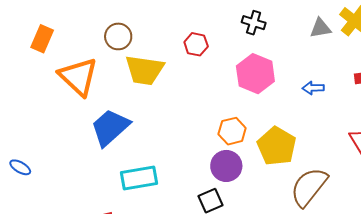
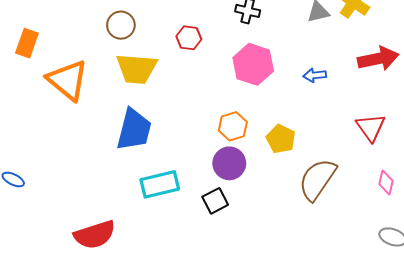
brown circle: (118, 36) -> (121, 25), moved
blue trapezoid: (110, 127) -> (134, 130), moved, turned 150
yellow pentagon: (277, 146) -> (281, 139), size x0.7
cyan rectangle: (139, 178) -> (160, 184), moved

